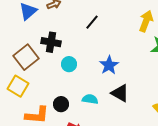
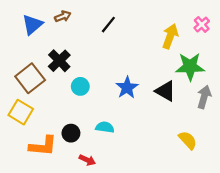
black line: (92, 22) -> (108, 25), moved
black cross: (51, 42) -> (59, 61), turned 36
black triangle: (120, 93) -> (166, 91), moved

